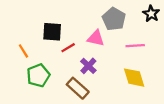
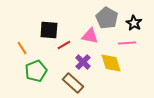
black star: (151, 14) -> (134, 23), moved
yellow diamond: (134, 78) -> (111, 63), moved

